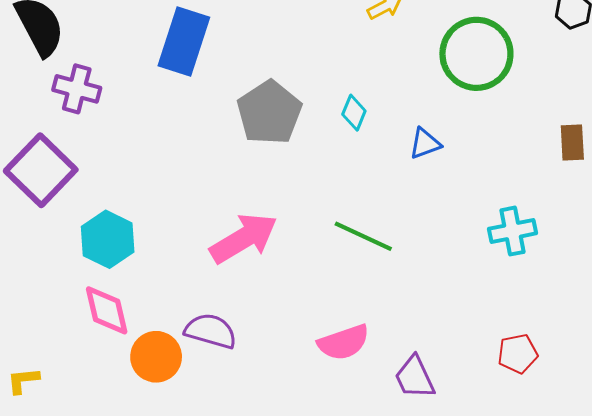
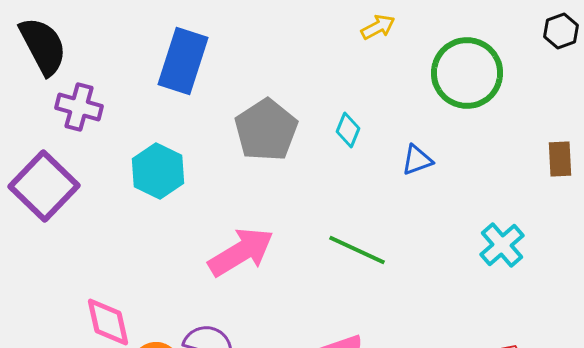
cyan cross: (513, 231) -> (502, 245), turned -30
cyan hexagon: (108, 239) -> (158, 171), moved

